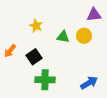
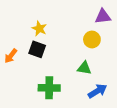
green triangle: (63, 37) -> (84, 68), moved
black square: (34, 57) -> (37, 49), moved, turned -35

